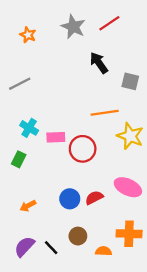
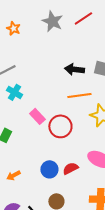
black arrow: (99, 63) -> (74, 69), moved, turned -48
cyan cross: (29, 128) -> (14, 92), moved
pink rectangle: (56, 137) -> (37, 116), turned 49

